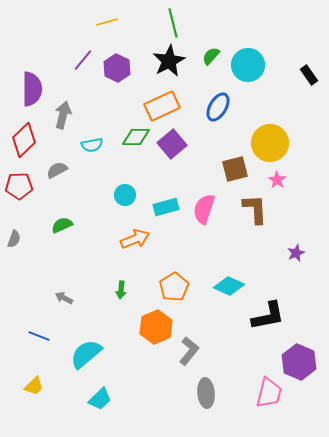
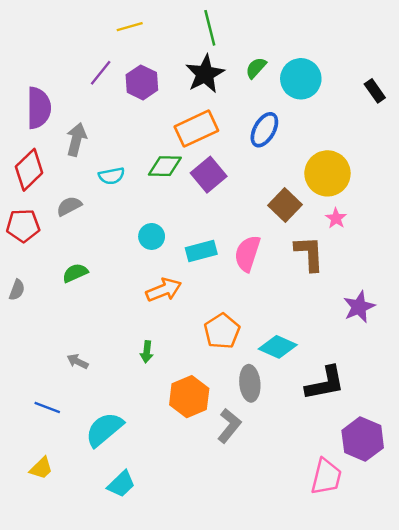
brown square: (235, 169) -> (285, 205), turned -32
purple star: (296, 253) -> (359, 307), size x1.5
orange pentagon: (174, 287) -> (222, 331), moved
gray ellipse: (206, 393) -> (250, 383), moved

